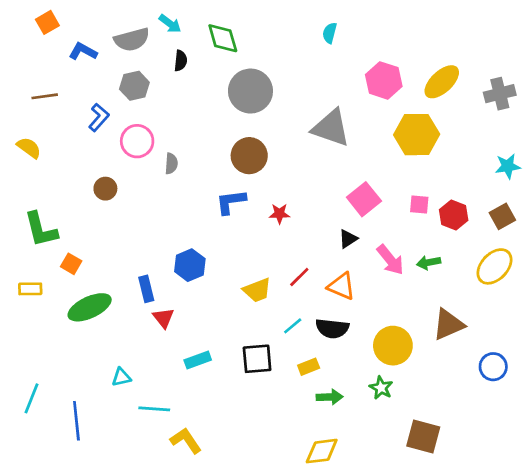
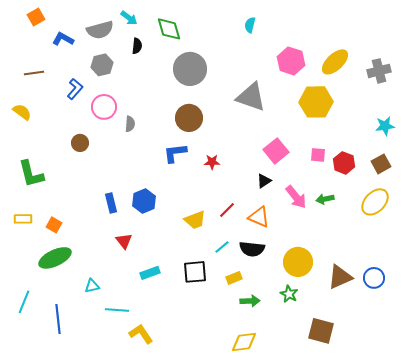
orange square: (71, 264) -> (54, 225), moved
blue rectangle: (146, 289) -> (111, 203), moved
green ellipse: (90, 307) -> (55, 258), moved
brown triangle: (448, 324) -> (340, 277), moved

